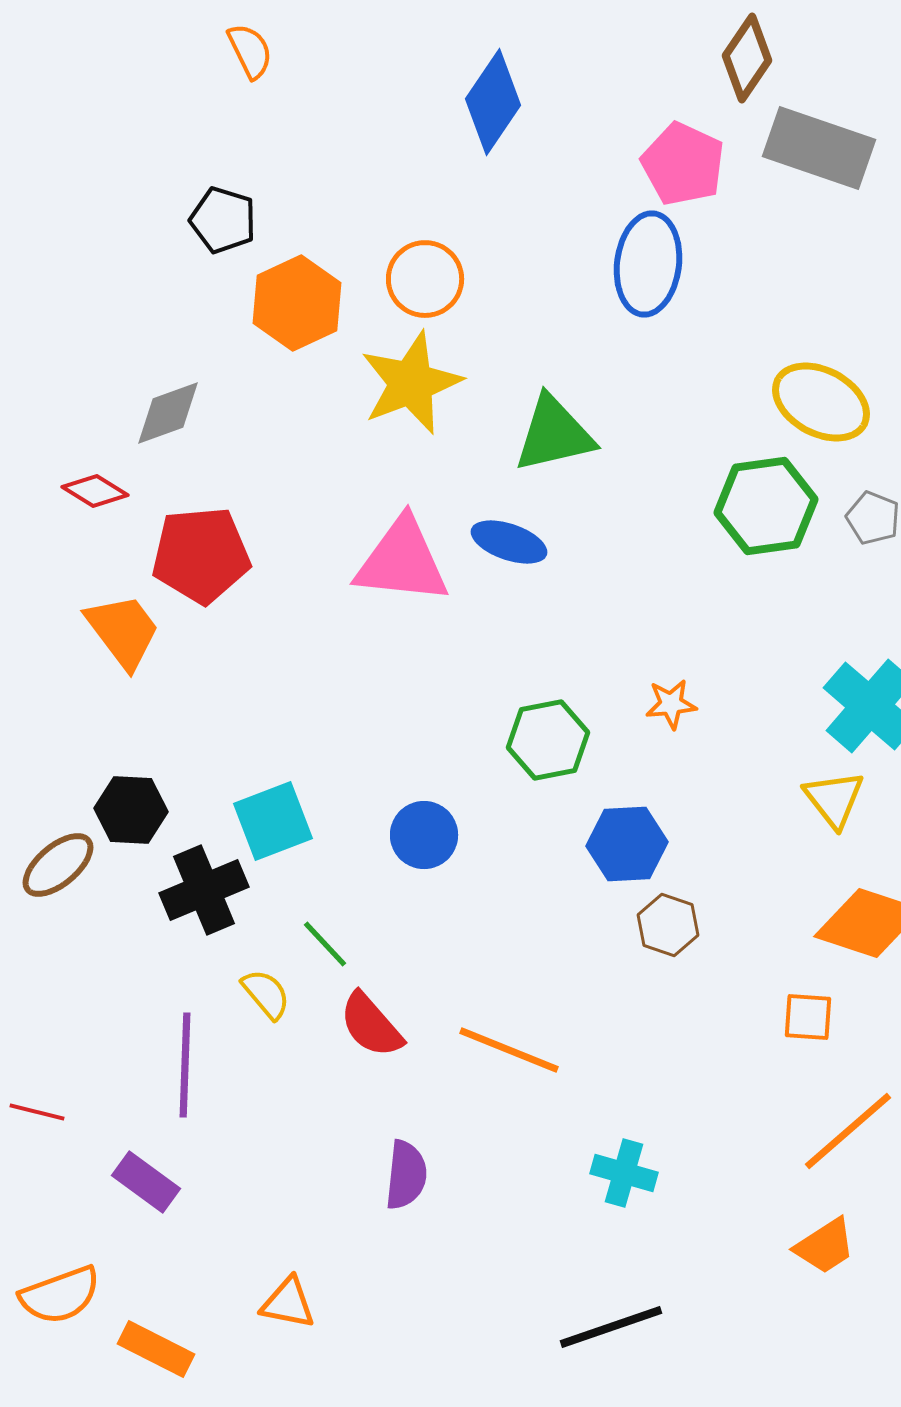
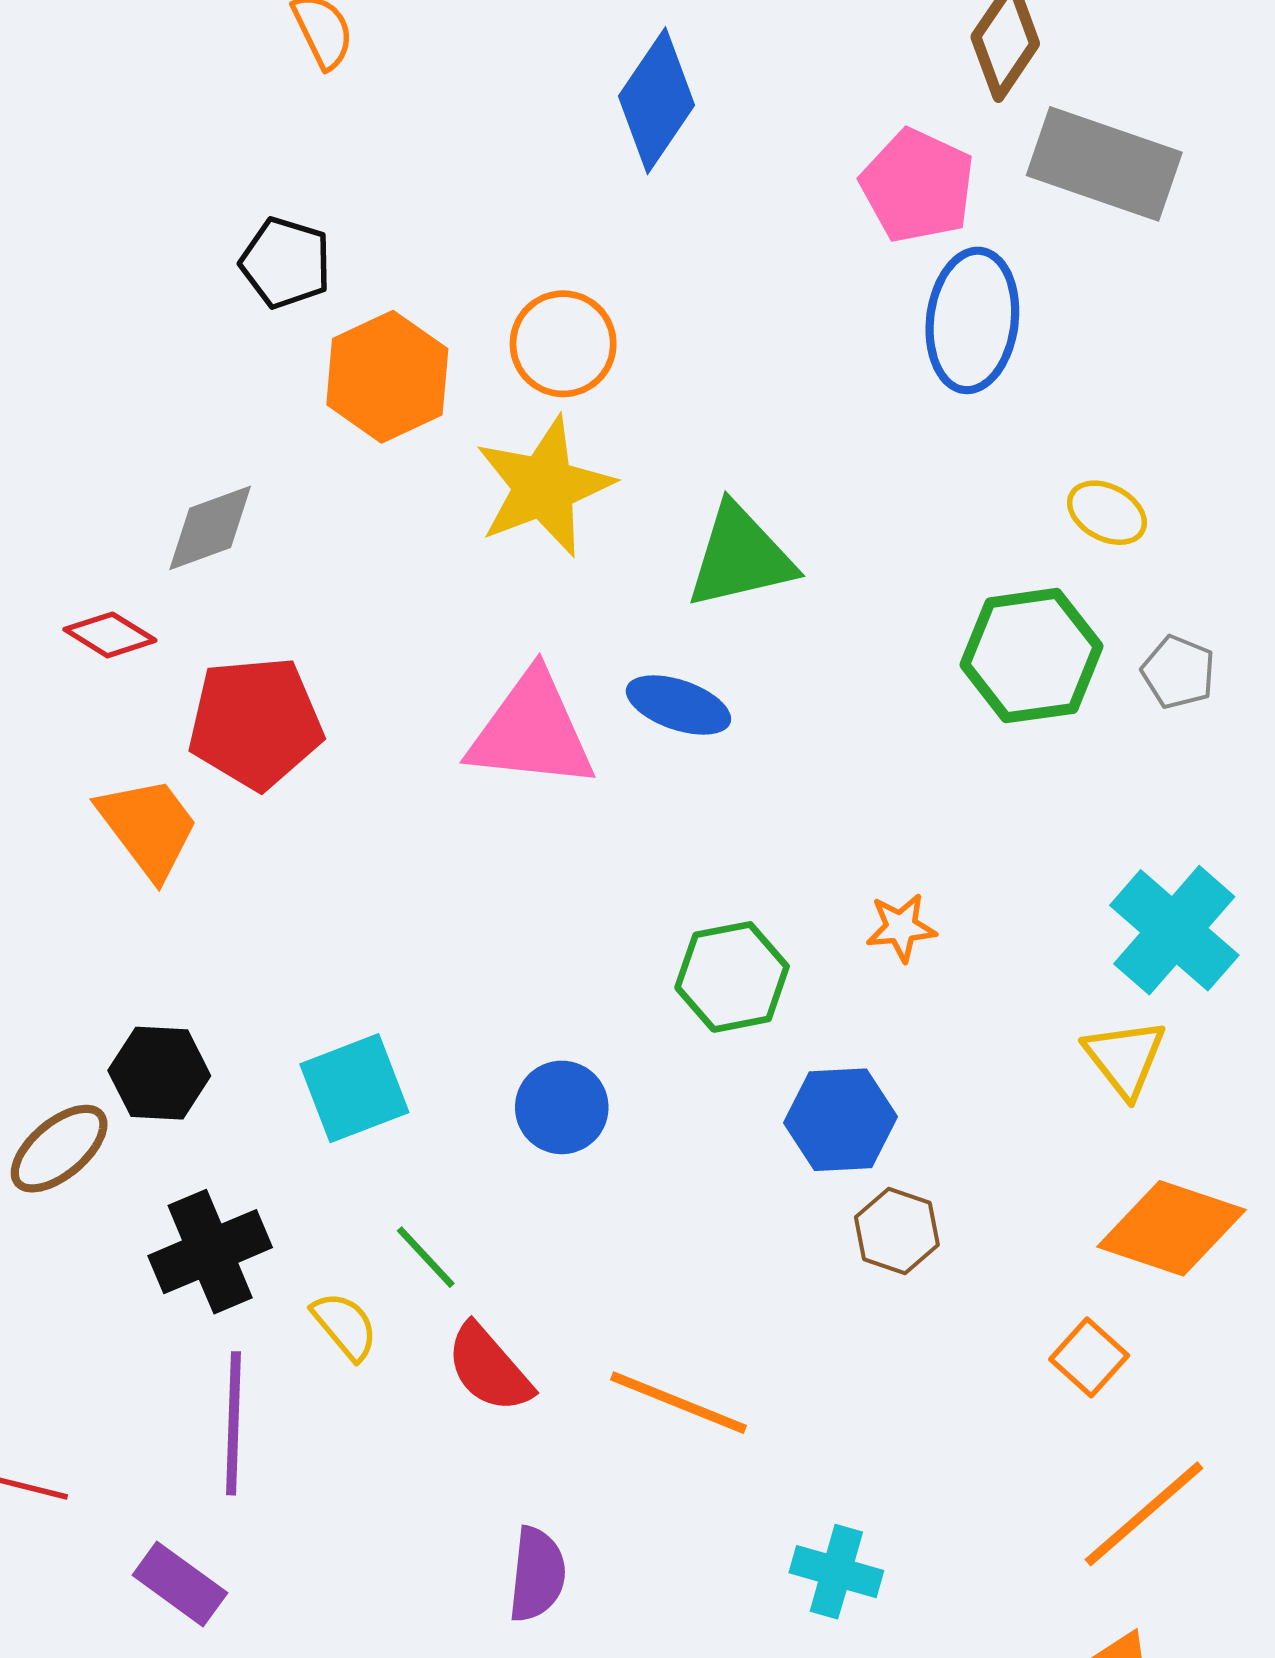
blue ellipse: (648, 264) -> (972, 320), moved
yellow ellipse: (821, 402) -> (1107, 513), size x0.6
black cross: (204, 890) -> (210, 1252), moved
orange square: (808, 1017) -> (1089, 1357), turned 38

